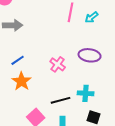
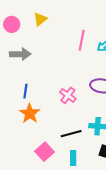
blue line: (18, 60) -> (25, 91), turned -48

